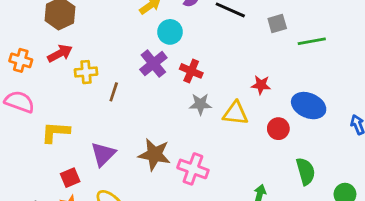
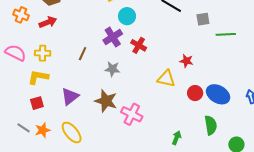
orange cross: (21, 60) -> (21, 15), moved
yellow cross: (86, 72) -> (43, 53), moved
gray star: (200, 104) -> (112, 69), moved
blue ellipse: (309, 106) -> (218, 94), moved
red square: (70, 178) -> (37, 103), moved

